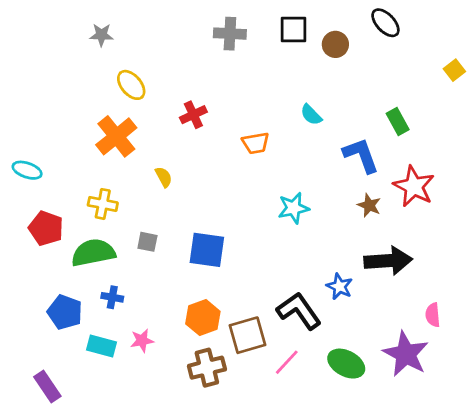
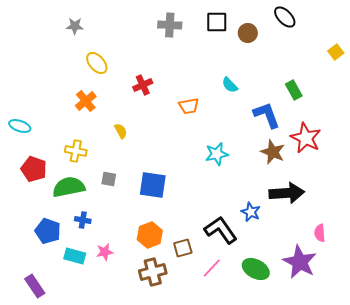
orange cross: (116, 136) -> (86, 101), size x0.7
brown star: (369, 205) -> (273, 152), size x1.4
brown square: (247, 335) -> (183, 248), size x0.7

